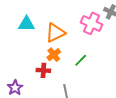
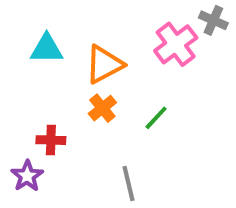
pink cross: (91, 23) -> (176, 44), turned 30
red cross: (43, 70) -> (51, 140), moved

